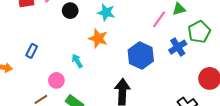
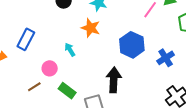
blue cross: (178, 47) -> (166, 58), moved
blue rectangle: (32, 51) -> (26, 39), size x1.5

